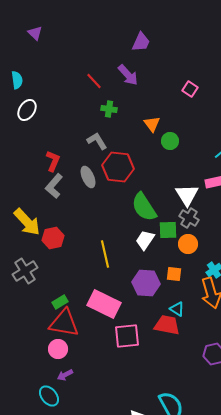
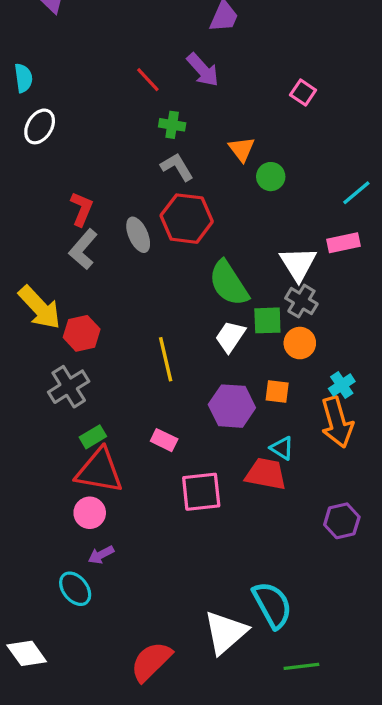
gray L-shape: (97, 141) -> (177, 167), moved
gray cross: (25, 271) -> (69, 387), moved
pink rectangle: (104, 304) -> (164, 440), size x0.5

